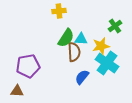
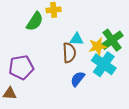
green cross: (115, 26) -> (112, 40), moved, size x1.5
green semicircle: (66, 38) -> (35, 21), moved

